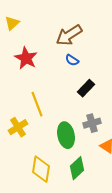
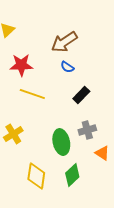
red star: (26, 58) -> (21, 65), turned -30
yellow line: (37, 104) -> (32, 94), moved, turned -50

